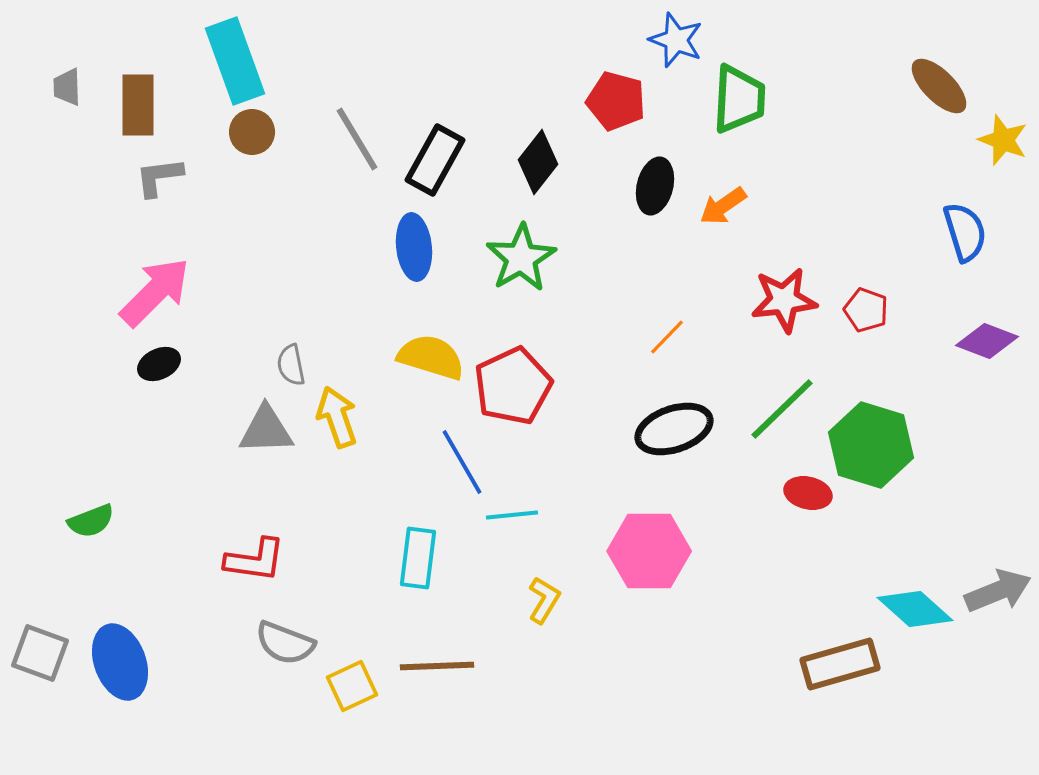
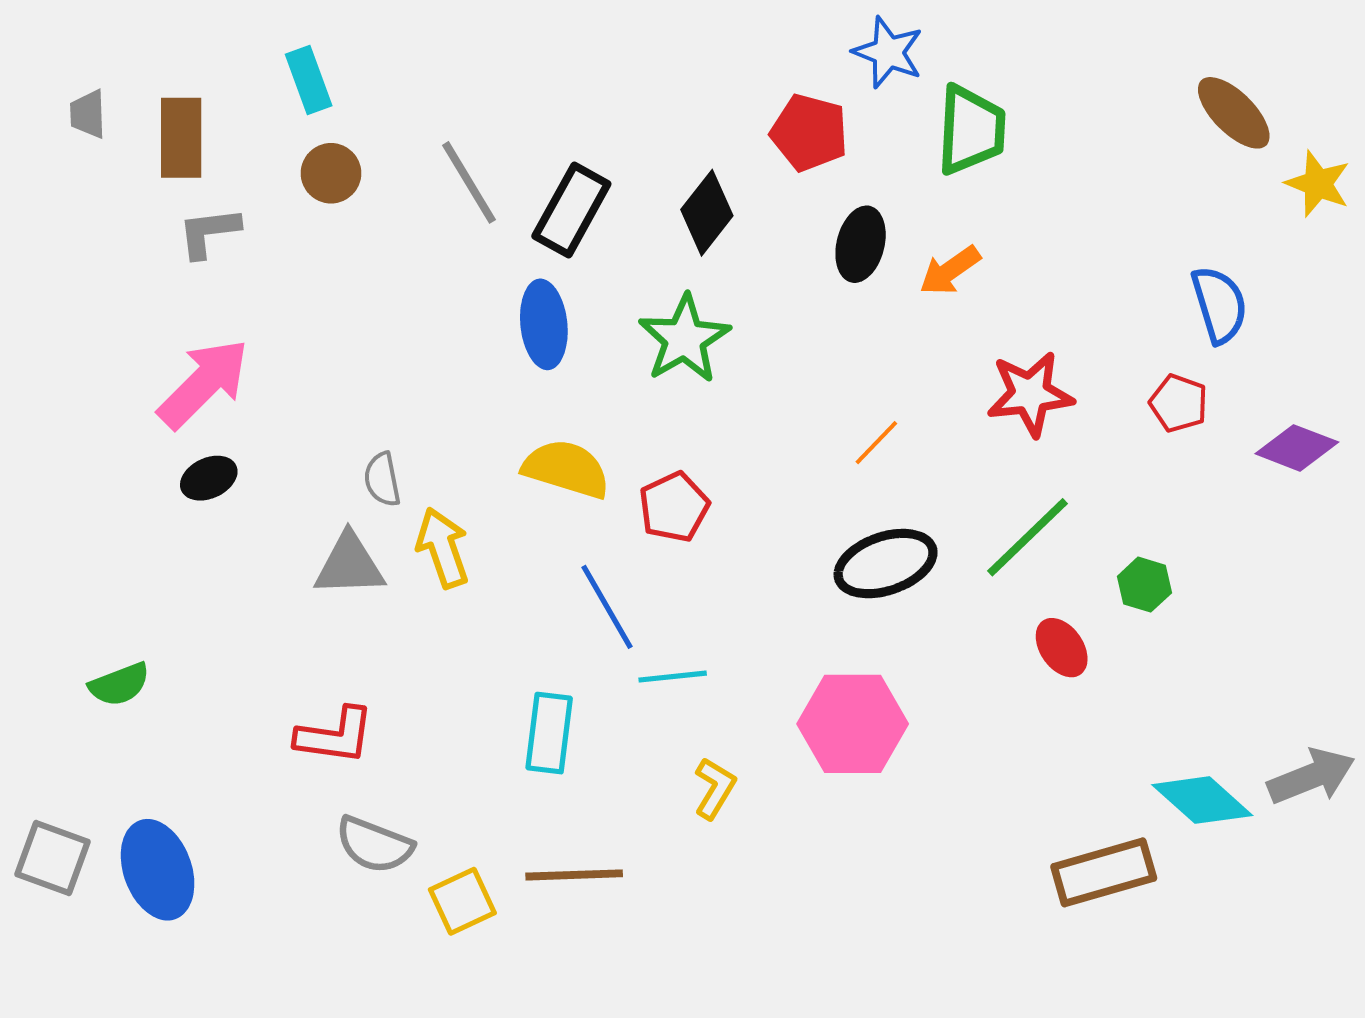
cyan rectangle: (235, 61) -> (309, 80), size x0.6
blue semicircle: (965, 232) -> (1219, 305), moved
red pentagon: (866, 310) -> (1179, 403), moved
red pentagon: (513, 386) -> (674, 507), size x0.7
green hexagon: (871, 445) -> (1144, 585), size x0.5
red ellipse: (808, 493) -> (1062, 648), turned 42

